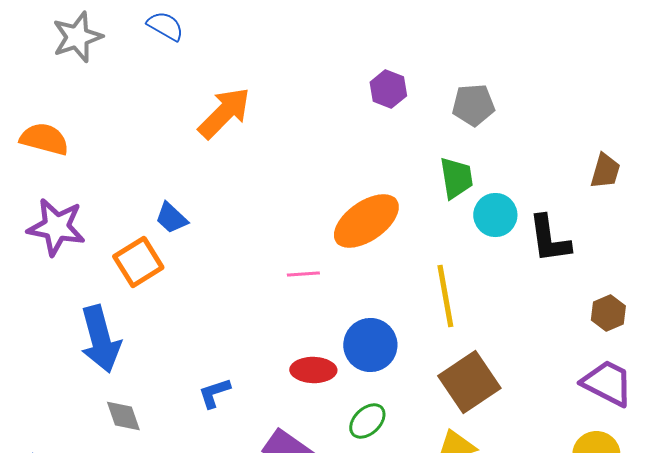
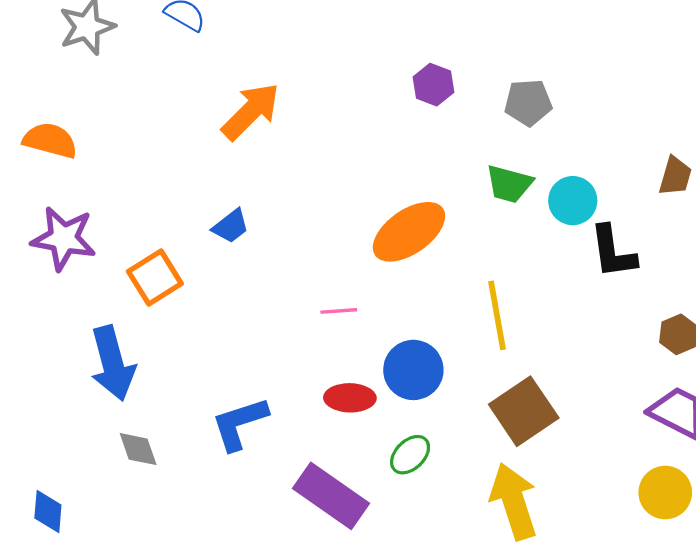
green trapezoid: (456, 178) -> (509, 184), turned 114
cyan circle: (495, 215) -> (573, 201), moved
blue trapezoid: (171, 218) -> (231, 226), moved, turned -81
pink line: (303, 274) -> (339, 311), moved
blue L-shape: (214, 393) -> (240, 423), size x1.6

